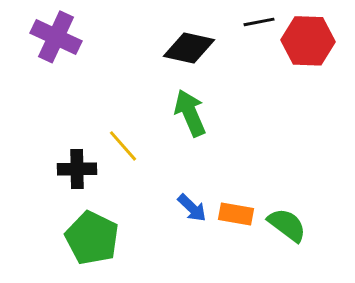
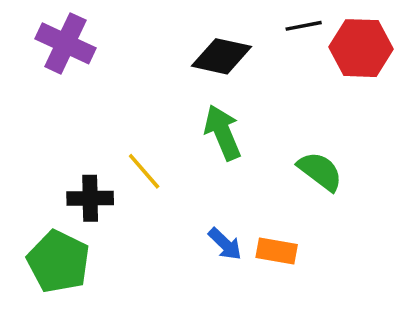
green semicircle: (287, 225) -> (320, 171), moved
green pentagon: (92, 238) -> (58, 262), moved

